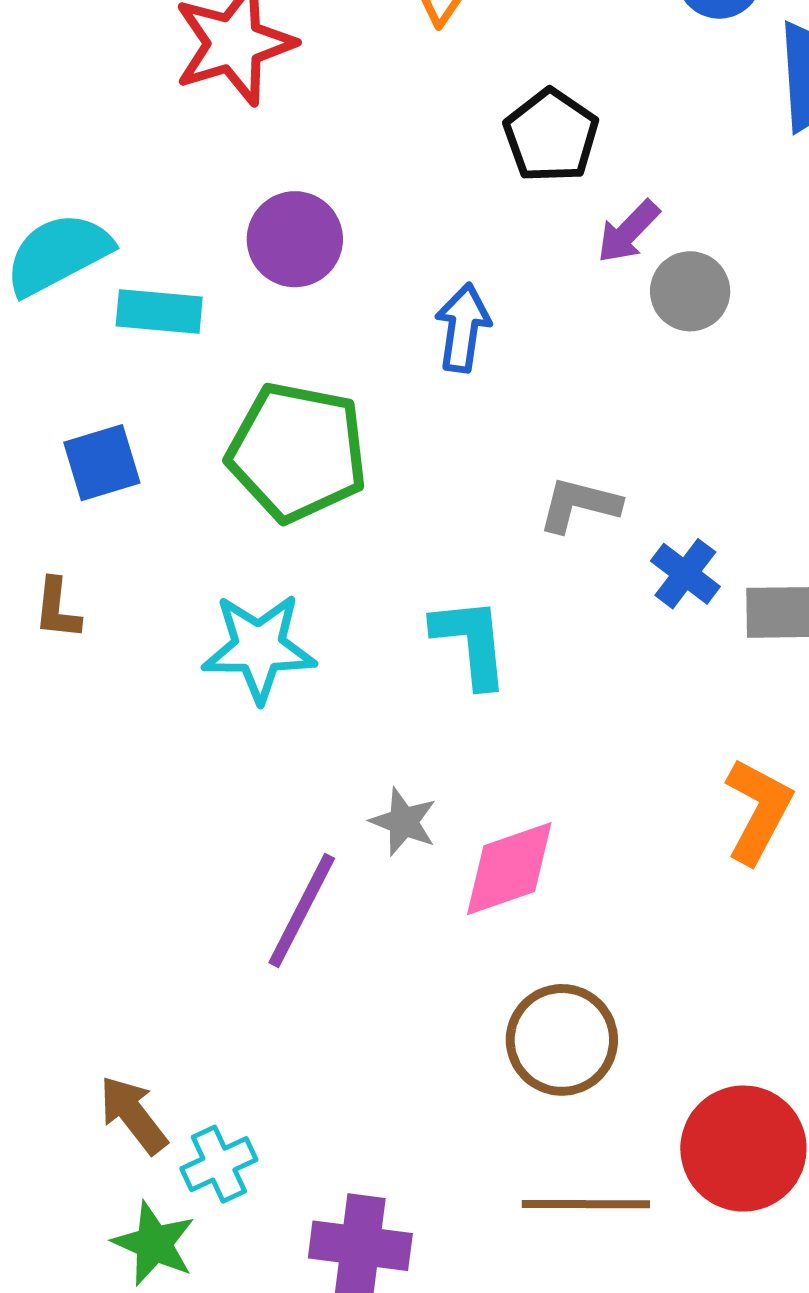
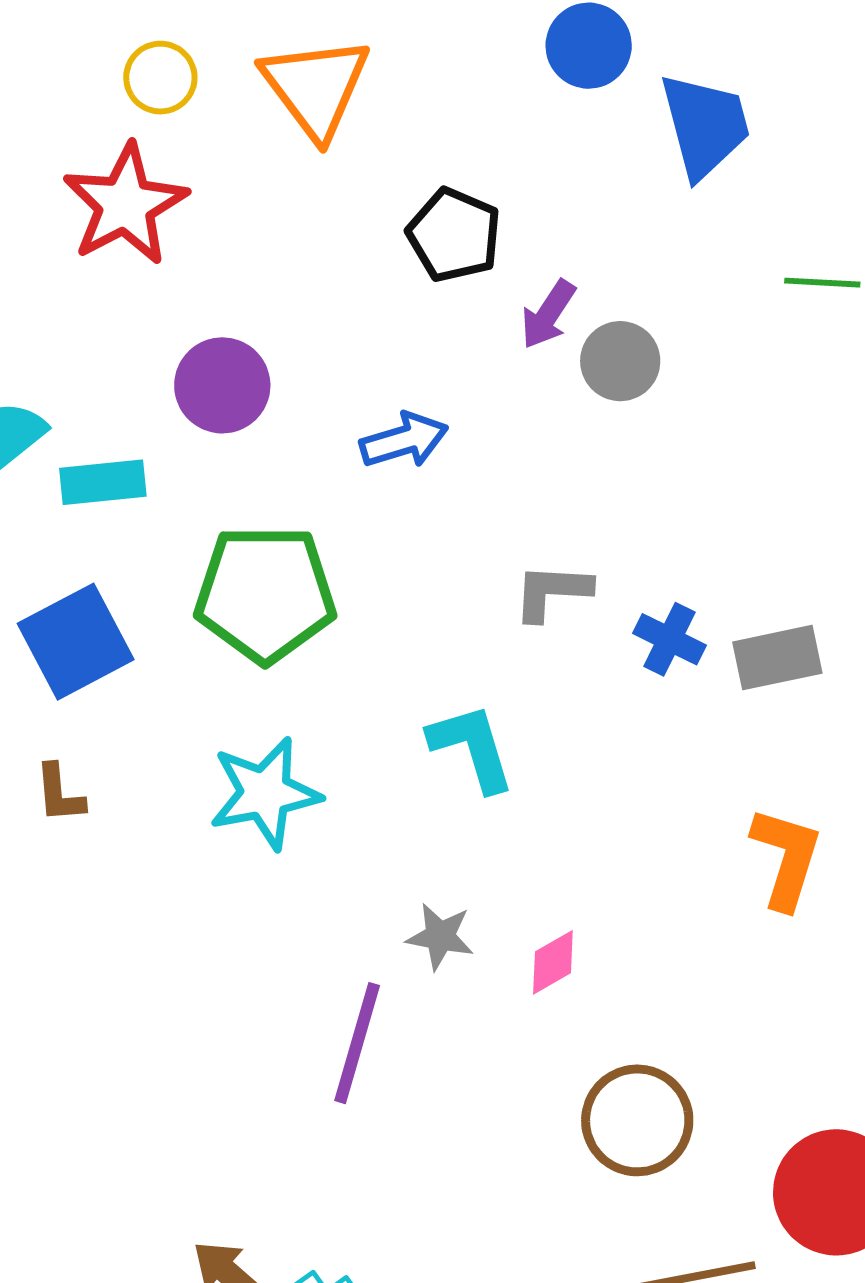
blue arrow: (463, 328) -> (404, 440), turned 76
blue square: (102, 463) -> (76, 642), size x1.4
pink diamond: (509, 869) -> (553, 962), size x0.6

